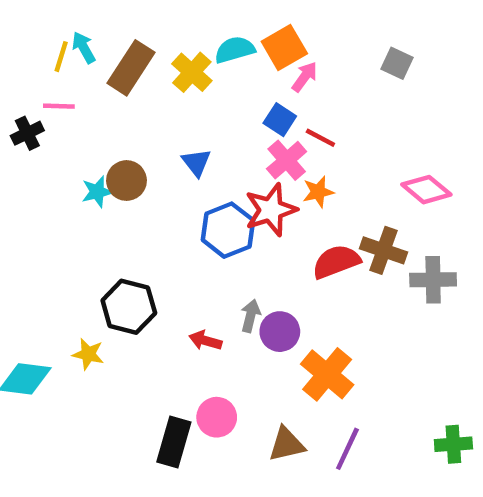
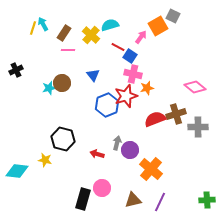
orange square: (284, 47) -> (158, 26), moved
gray square: (397, 63) -> (173, 16), moved
brown rectangle: (131, 68) -> (64, 33), size x0.7
pink line: (59, 106) -> (68, 50), moved
black cross: (27, 133) -> (16, 70), moved
red line: (320, 138) -> (118, 47), moved
pink cross: (287, 160) -> (133, 74), turned -36
brown cross: (384, 250) -> (176, 114), turned -36

